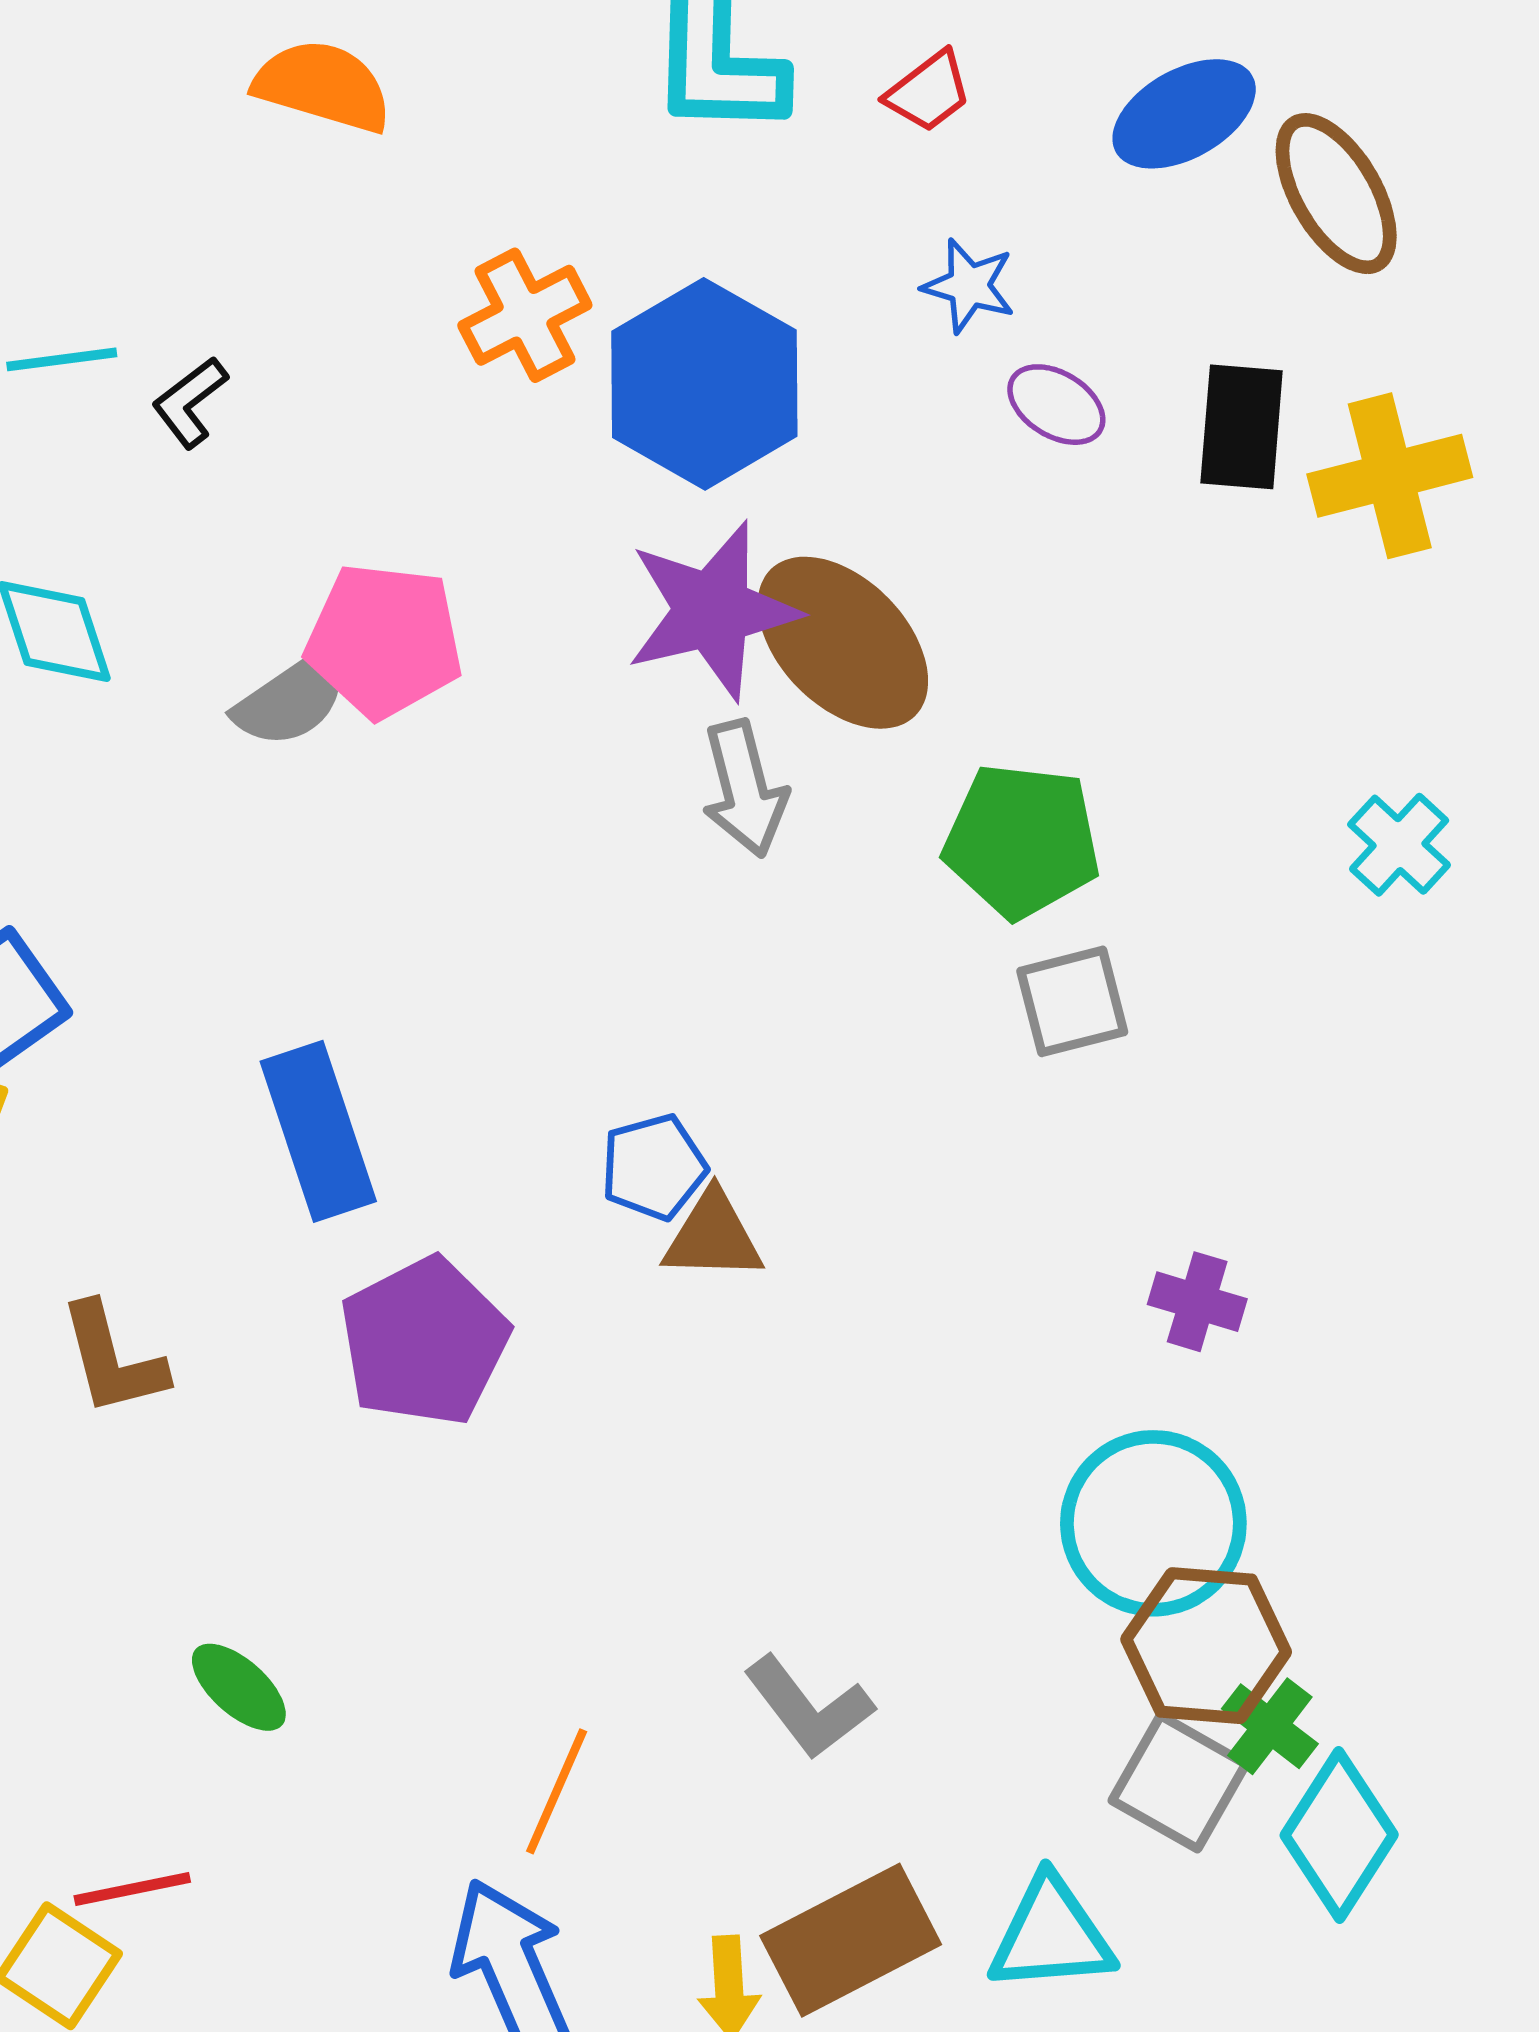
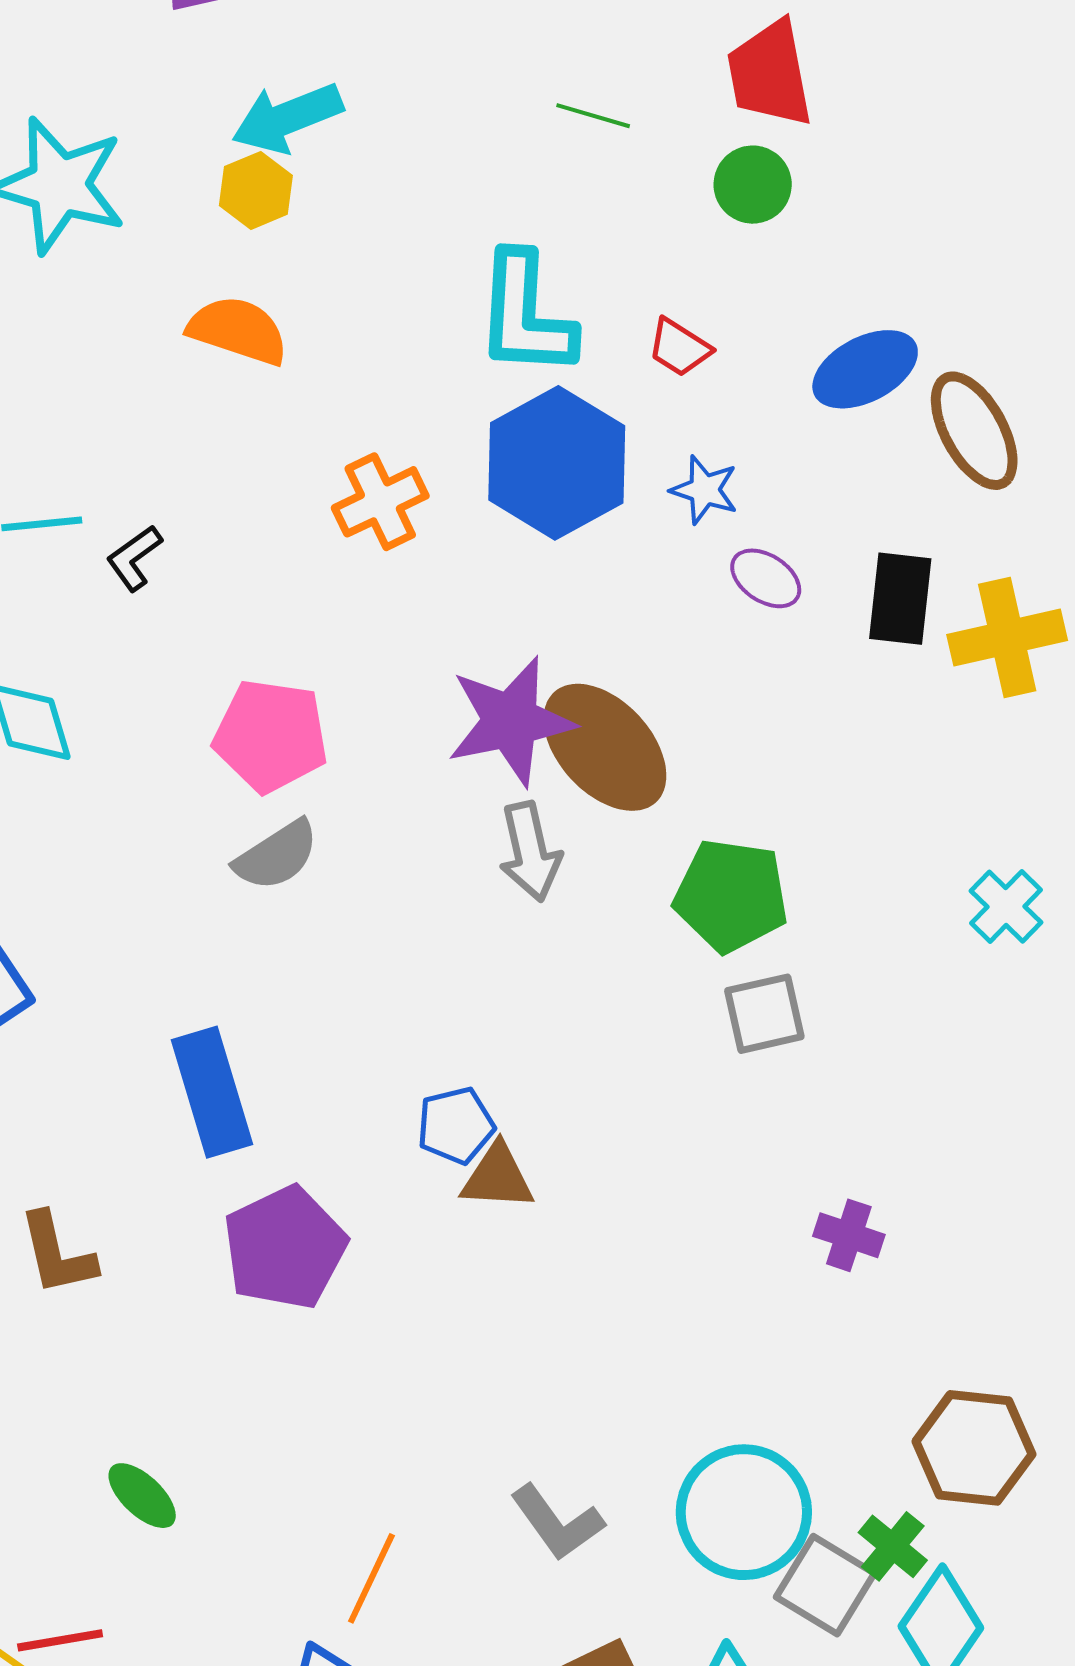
red trapezoid: (929, 92) -> (679, 348), turned 68
blue hexagon: (704, 384) -> (557, 463), moved
gray semicircle: (292, 699) -> (277, 855), moved
cyan circle: (1153, 1523) -> (744, 1512), moved
brown hexagon: (1206, 1646) -> (974, 1448), moved

